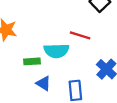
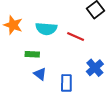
cyan semicircle: (56, 51) -> (46, 29), moved

